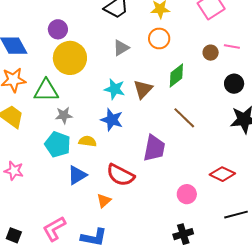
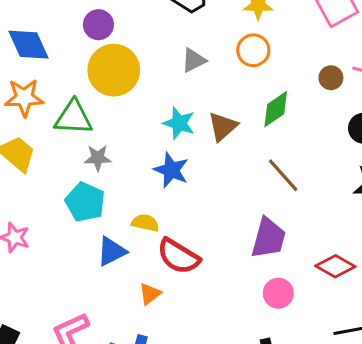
yellow semicircle: (88, 141) -> (145, 223), moved
purple trapezoid: (154, 148) -> (269, 238), moved

